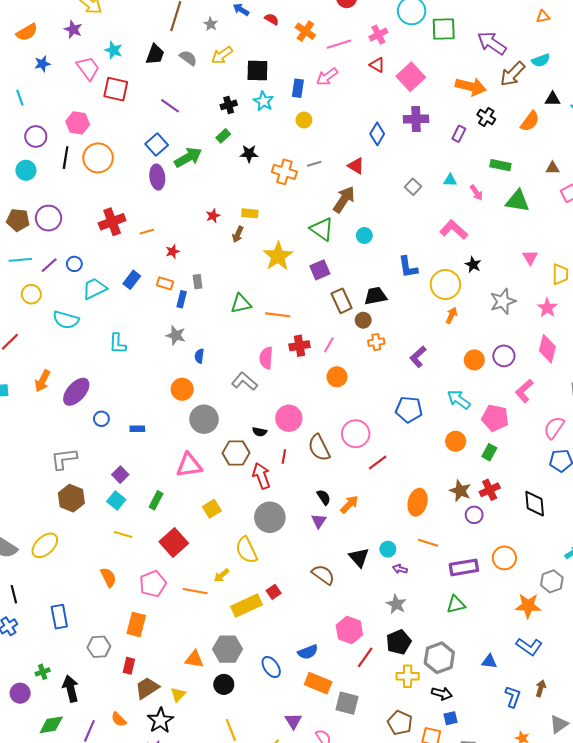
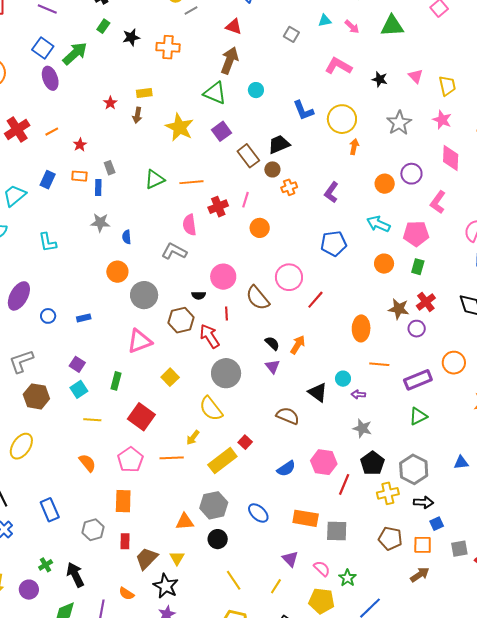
gray line: (314, 164) -> (191, 10), moved
black star: (473, 265) -> (380, 79), moved
cyan square: (116, 500) -> (79, 389), turned 30
blue semicircle: (308, 652) -> (286, 469), moved

